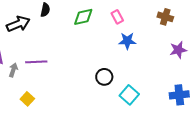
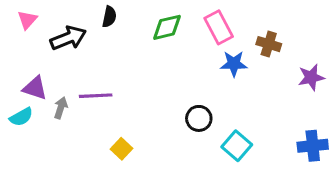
pink rectangle: (117, 17) -> (219, 27), size x1.5
brown cross: (165, 17) -> (269, 44), moved
yellow square: (27, 99) -> (121, 149), moved

